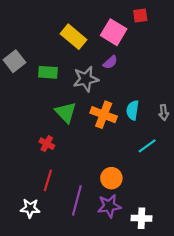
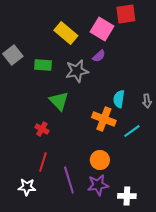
red square: (140, 16) -> (126, 14), size x1.5
orange cross: (104, 115) -> (104, 119), moved
purple line: (77, 200) -> (69, 180), turned -32

